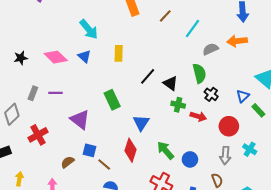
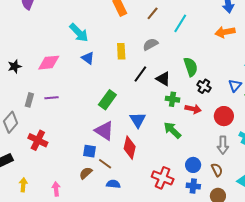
gray semicircle: (210, 49) -> (150, 44), moved
yellow rectangle: (119, 53) -> (121, 51), moved
blue triangle: (84, 56) -> (88, 58), moved
pink diamond: (56, 57) -> (49, 63), turned -45
green rectangle: (112, 100) -> (107, 100), turned 66
purple triangle: (80, 119) -> (104, 131), moved
red cross: (38, 135) -> (38, 140), turned -30
green arrow: (165, 150) -> (172, 130), moved
blue circle: (190, 159) -> (193, 165), moved
brown semicircle: (68, 162) -> (86, 173), moved

